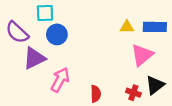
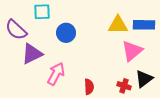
yellow triangle: (127, 27) -> (118, 25), size x1.5
blue circle: (57, 34) -> (66, 33), moved

